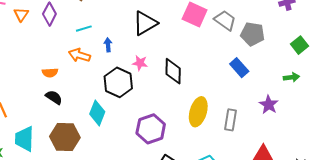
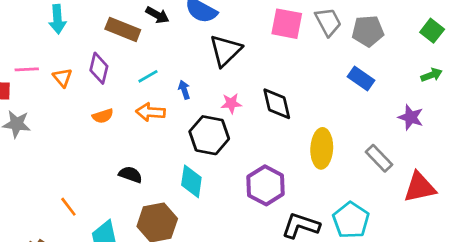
gray trapezoid: (225, 20) -> (328, 22), turned 40
orange semicircle: (50, 73) -> (103, 116), moved
gray rectangle: (230, 120) -> (379, 158), moved, turned -40

